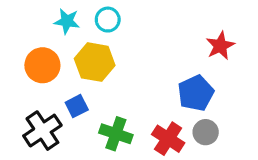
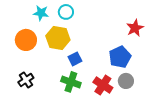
blue square: (77, 106) -> (75, 59), moved
black cross: (42, 131) -> (26, 80), size x0.7

